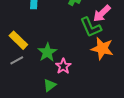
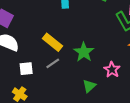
pink star: (63, 66) -> (112, 70), moved

